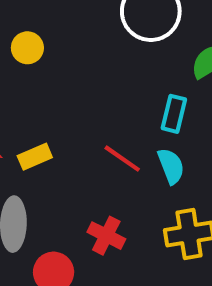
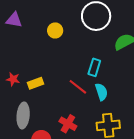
yellow circle: (27, 48) -> (55, 30), moved
cyan rectangle: (174, 114) -> (94, 67), moved

